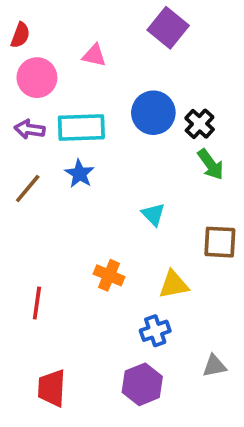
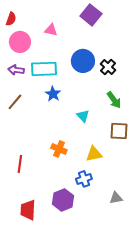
green arrow: (211, 164) -> (114, 100), moved
blue star: (79, 174) -> (53, 94), moved
purple hexagon: (142, 384) -> (63, 200), moved

